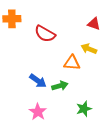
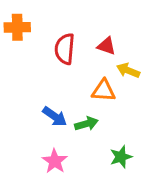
red triangle: (94, 24) -> (106, 46), moved
red semicircle: (45, 34) -> (65, 49), turned 65

